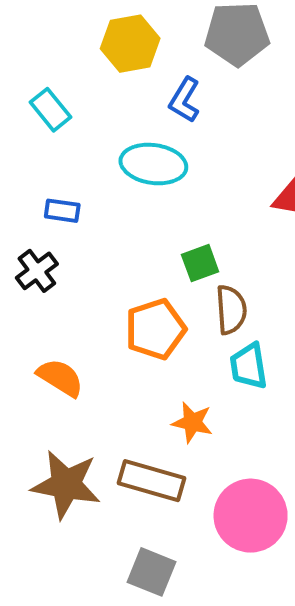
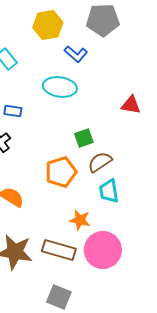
blue L-shape: (185, 100) -> (76, 54), turned -80
brown semicircle: (231, 310) -> (100, 162), turned -120
pink circle: (251, 516) -> (103, 250), moved

